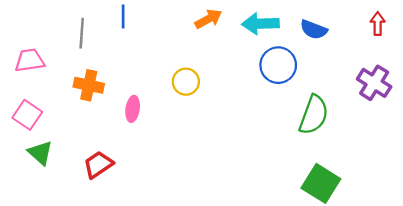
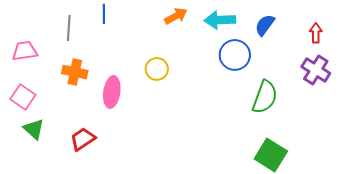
red arrow: (378, 24) -> (316, 33), moved
blue semicircle: (314, 30) -> (265, 25), turned 105
pink ellipse: (133, 109) -> (112, 92), size x1.4

